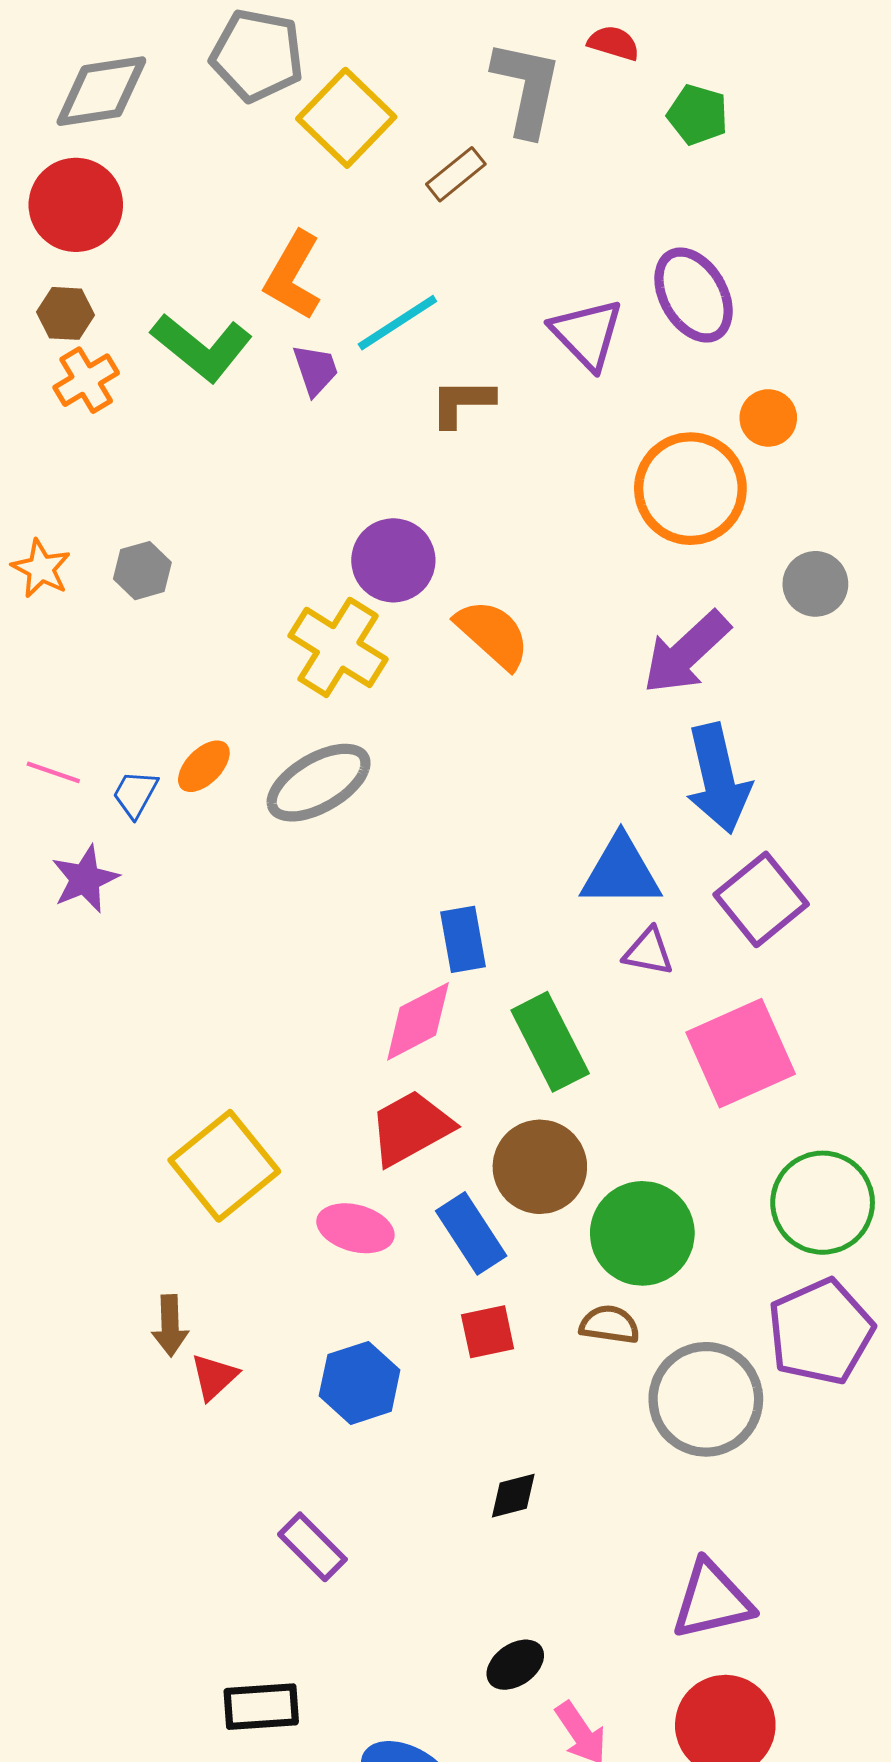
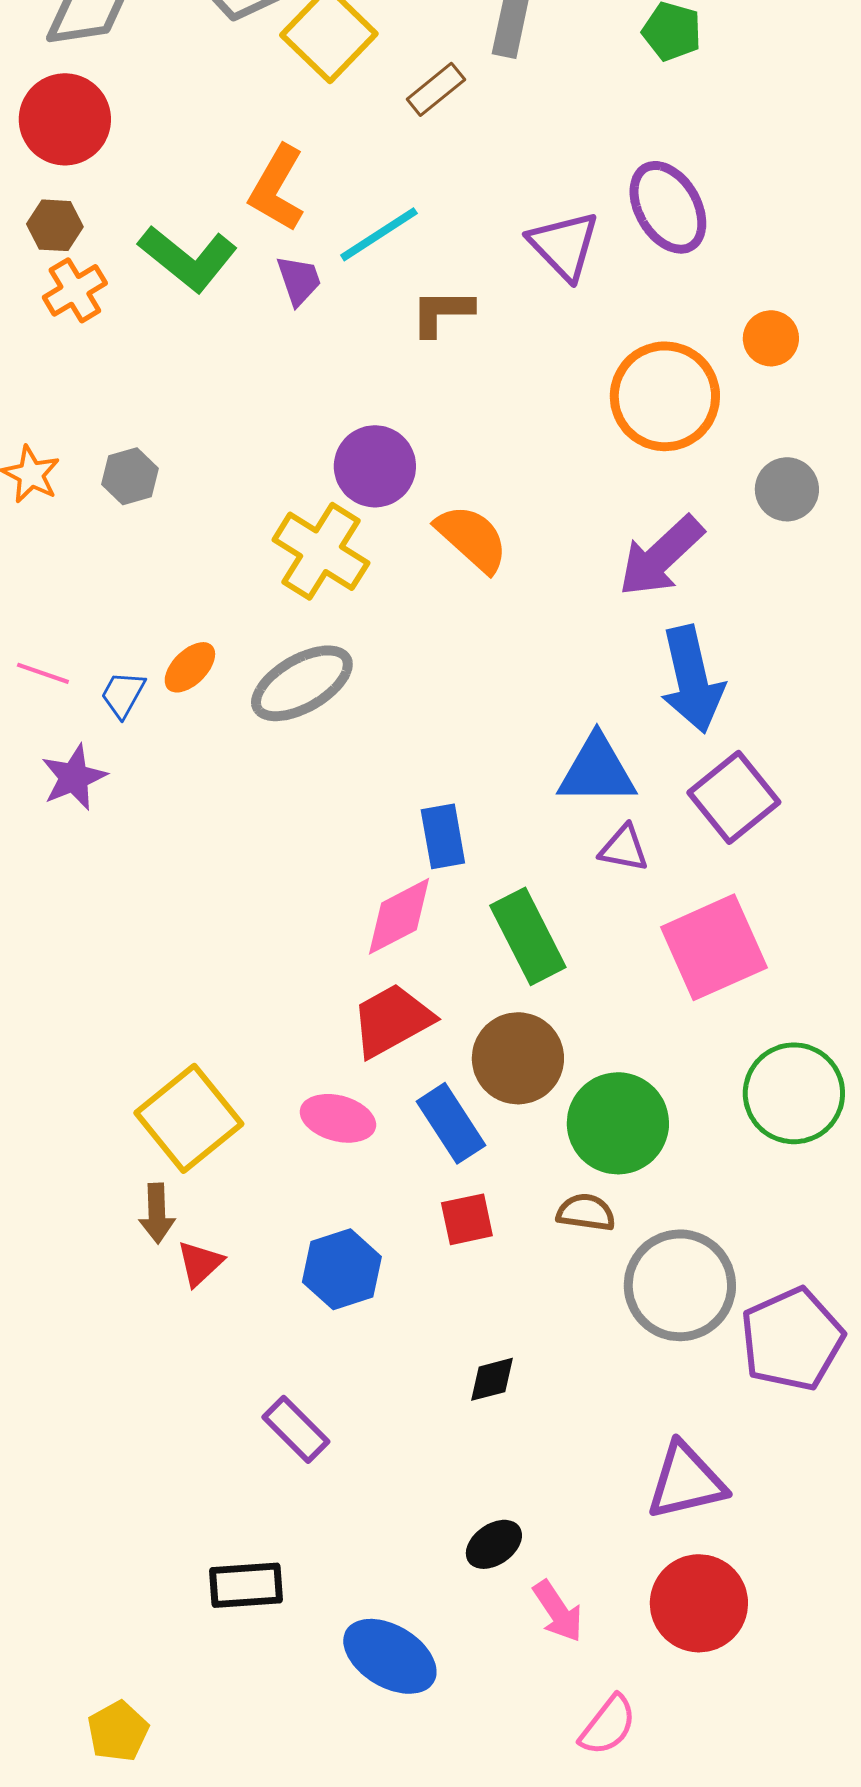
orange circle: (768, 418) -> (771, 338), moved
yellow square: (224, 1166) -> (189, 1118), moved
purple pentagon: (821, 1332) -> (792, 1339), moved

